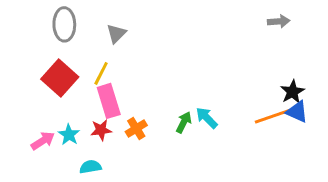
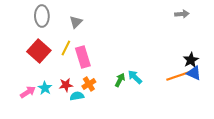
pink rectangle: (109, 101) -> (83, 57), moved
cyan semicircle: (90, 167) -> (77, 96), moved

